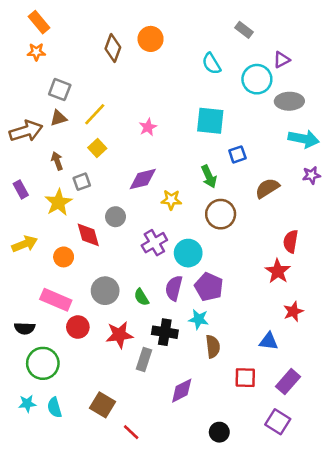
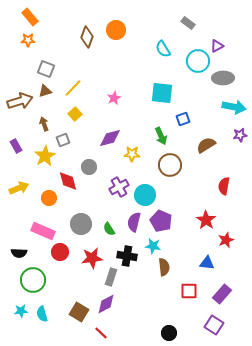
red star: (278, 271) -> (206, 220), moved
purple diamond: (182, 391) -> (106, 304), moved

